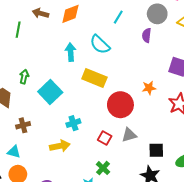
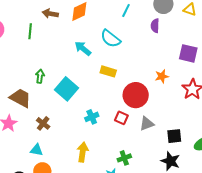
cyan arrow: (71, 52) -> (83, 48), turned -42
yellow rectangle: (94, 78) -> (108, 71), size x0.7
brown cross: (23, 125) -> (43, 123), turned -32
red square: (105, 138) -> (121, 118), moved
yellow arrow: (60, 146) -> (83, 152), moved, turned -66
green cross: (103, 168) -> (124, 158), turned 32

